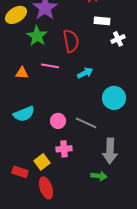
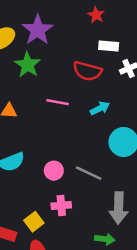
red semicircle: (71, 41) -> (87, 71), moved, turned 115
pink line: (50, 66) -> (58, 102), moved
cyan arrow: (85, 73) -> (100, 108), moved

